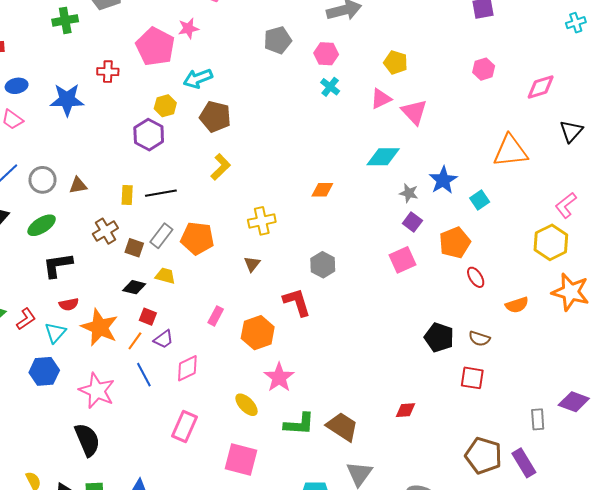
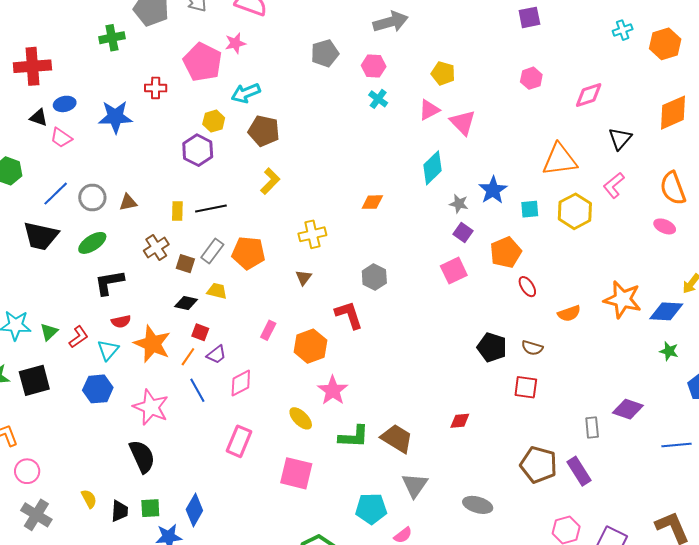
cyan diamond: (383, 157) -> (432, 168), turned -44
cyan square: (480, 200) -> (530, 209), turned 30
pink L-shape: (566, 205) -> (614, 185), moved
yellow hexagon: (551, 242) -> (575, 211), moved

